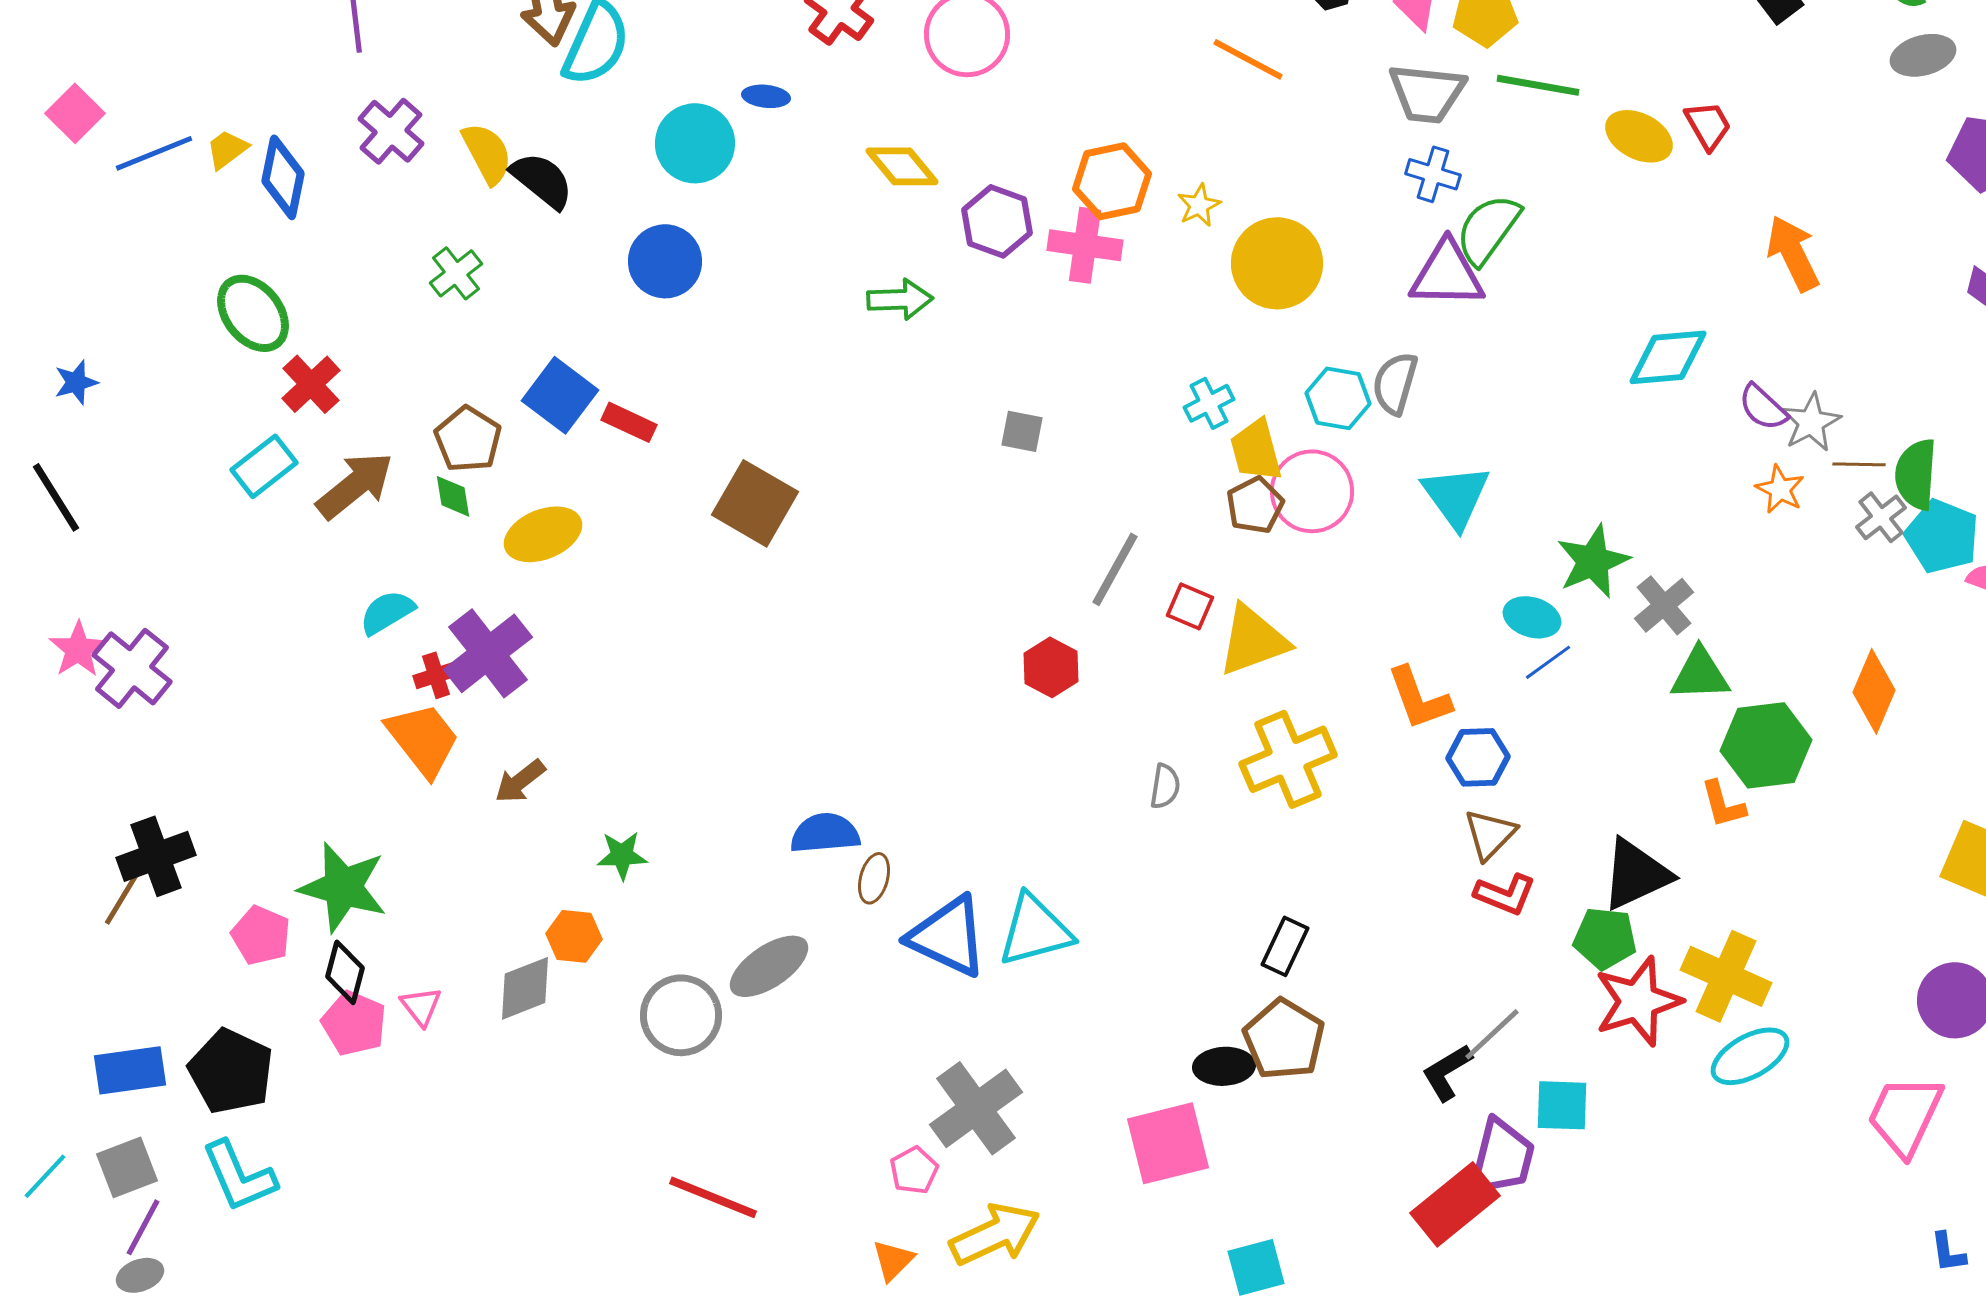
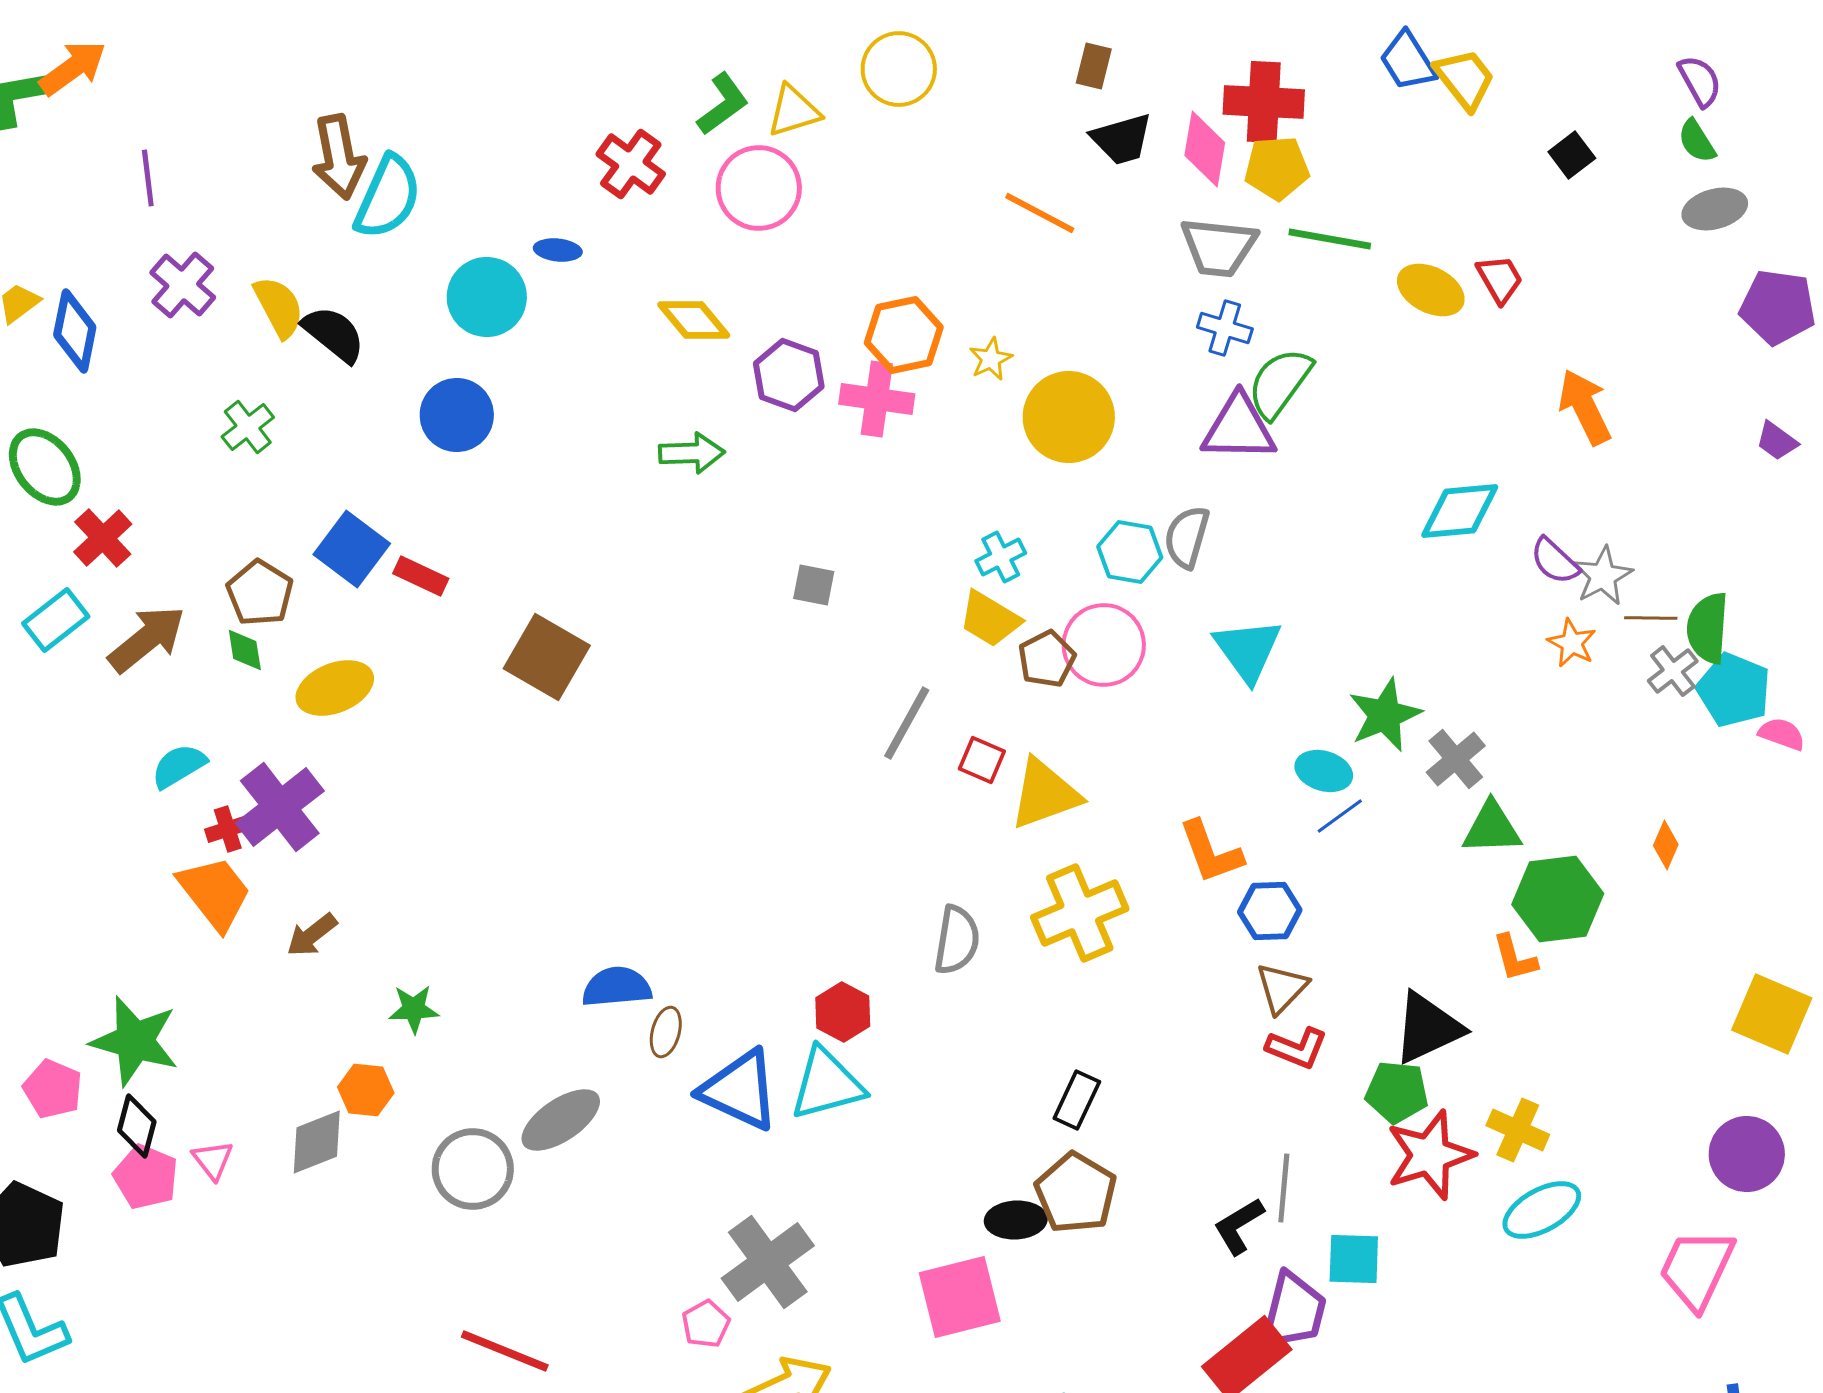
yellow trapezoid: (1256, 450) -> (990, 619), moved, turned -44
red hexagon: (1051, 667) -> (843, 1012), moved
orange diamond: (1874, 691) -> (1666, 845), size x0.6
gray semicircle: (1165, 786) -> (957, 940), size x1.5
yellow cross: (1726, 976) -> (1518, 1130), size x0.7
gray line: (1492, 1034) -> (1284, 1188), turned -42

